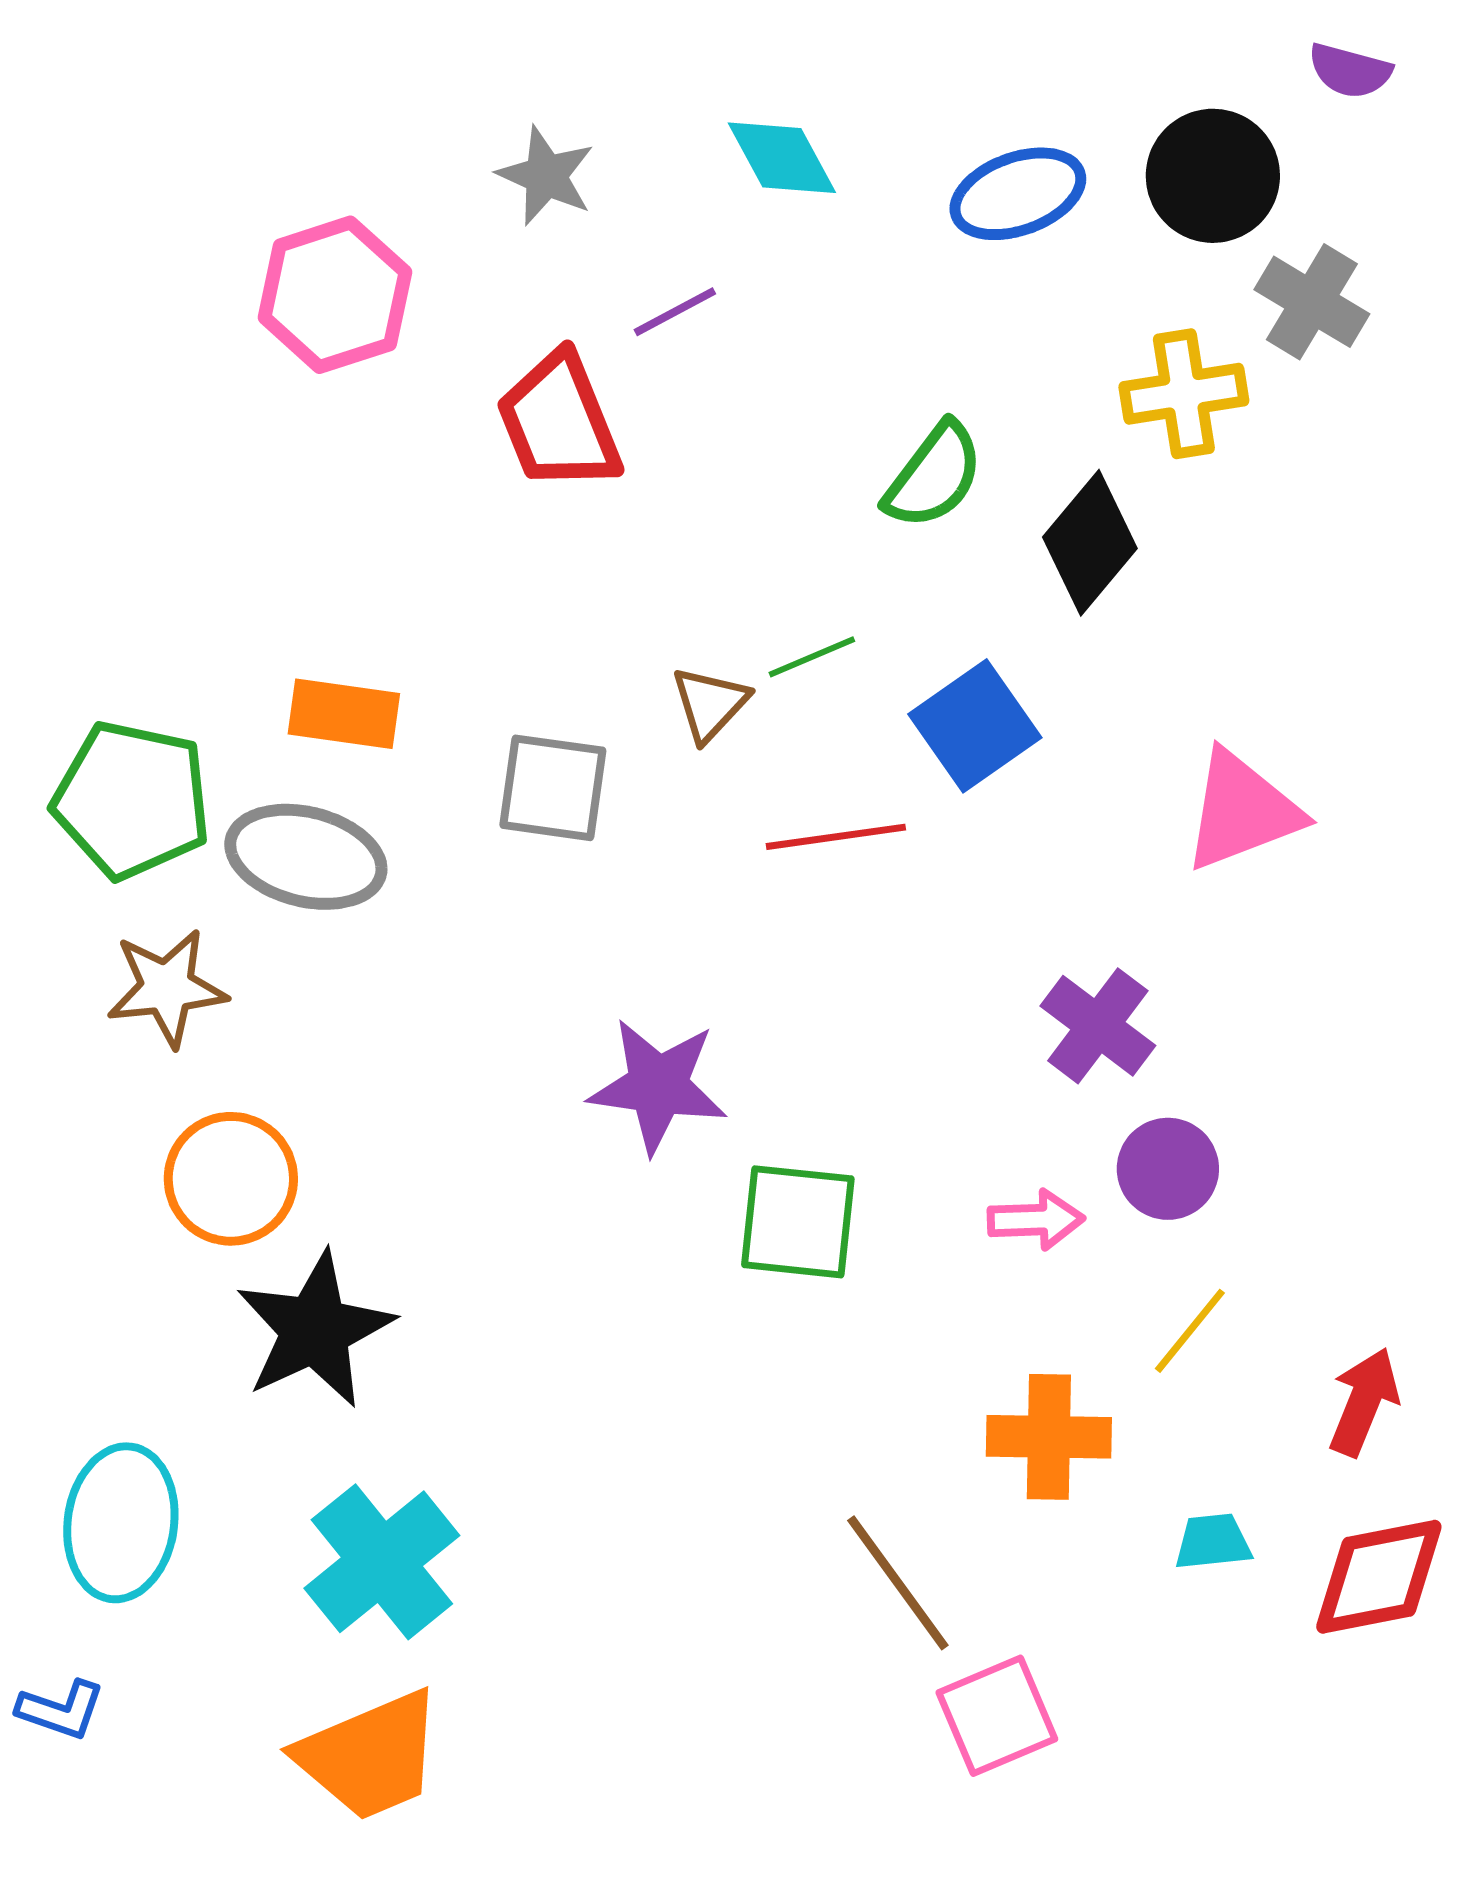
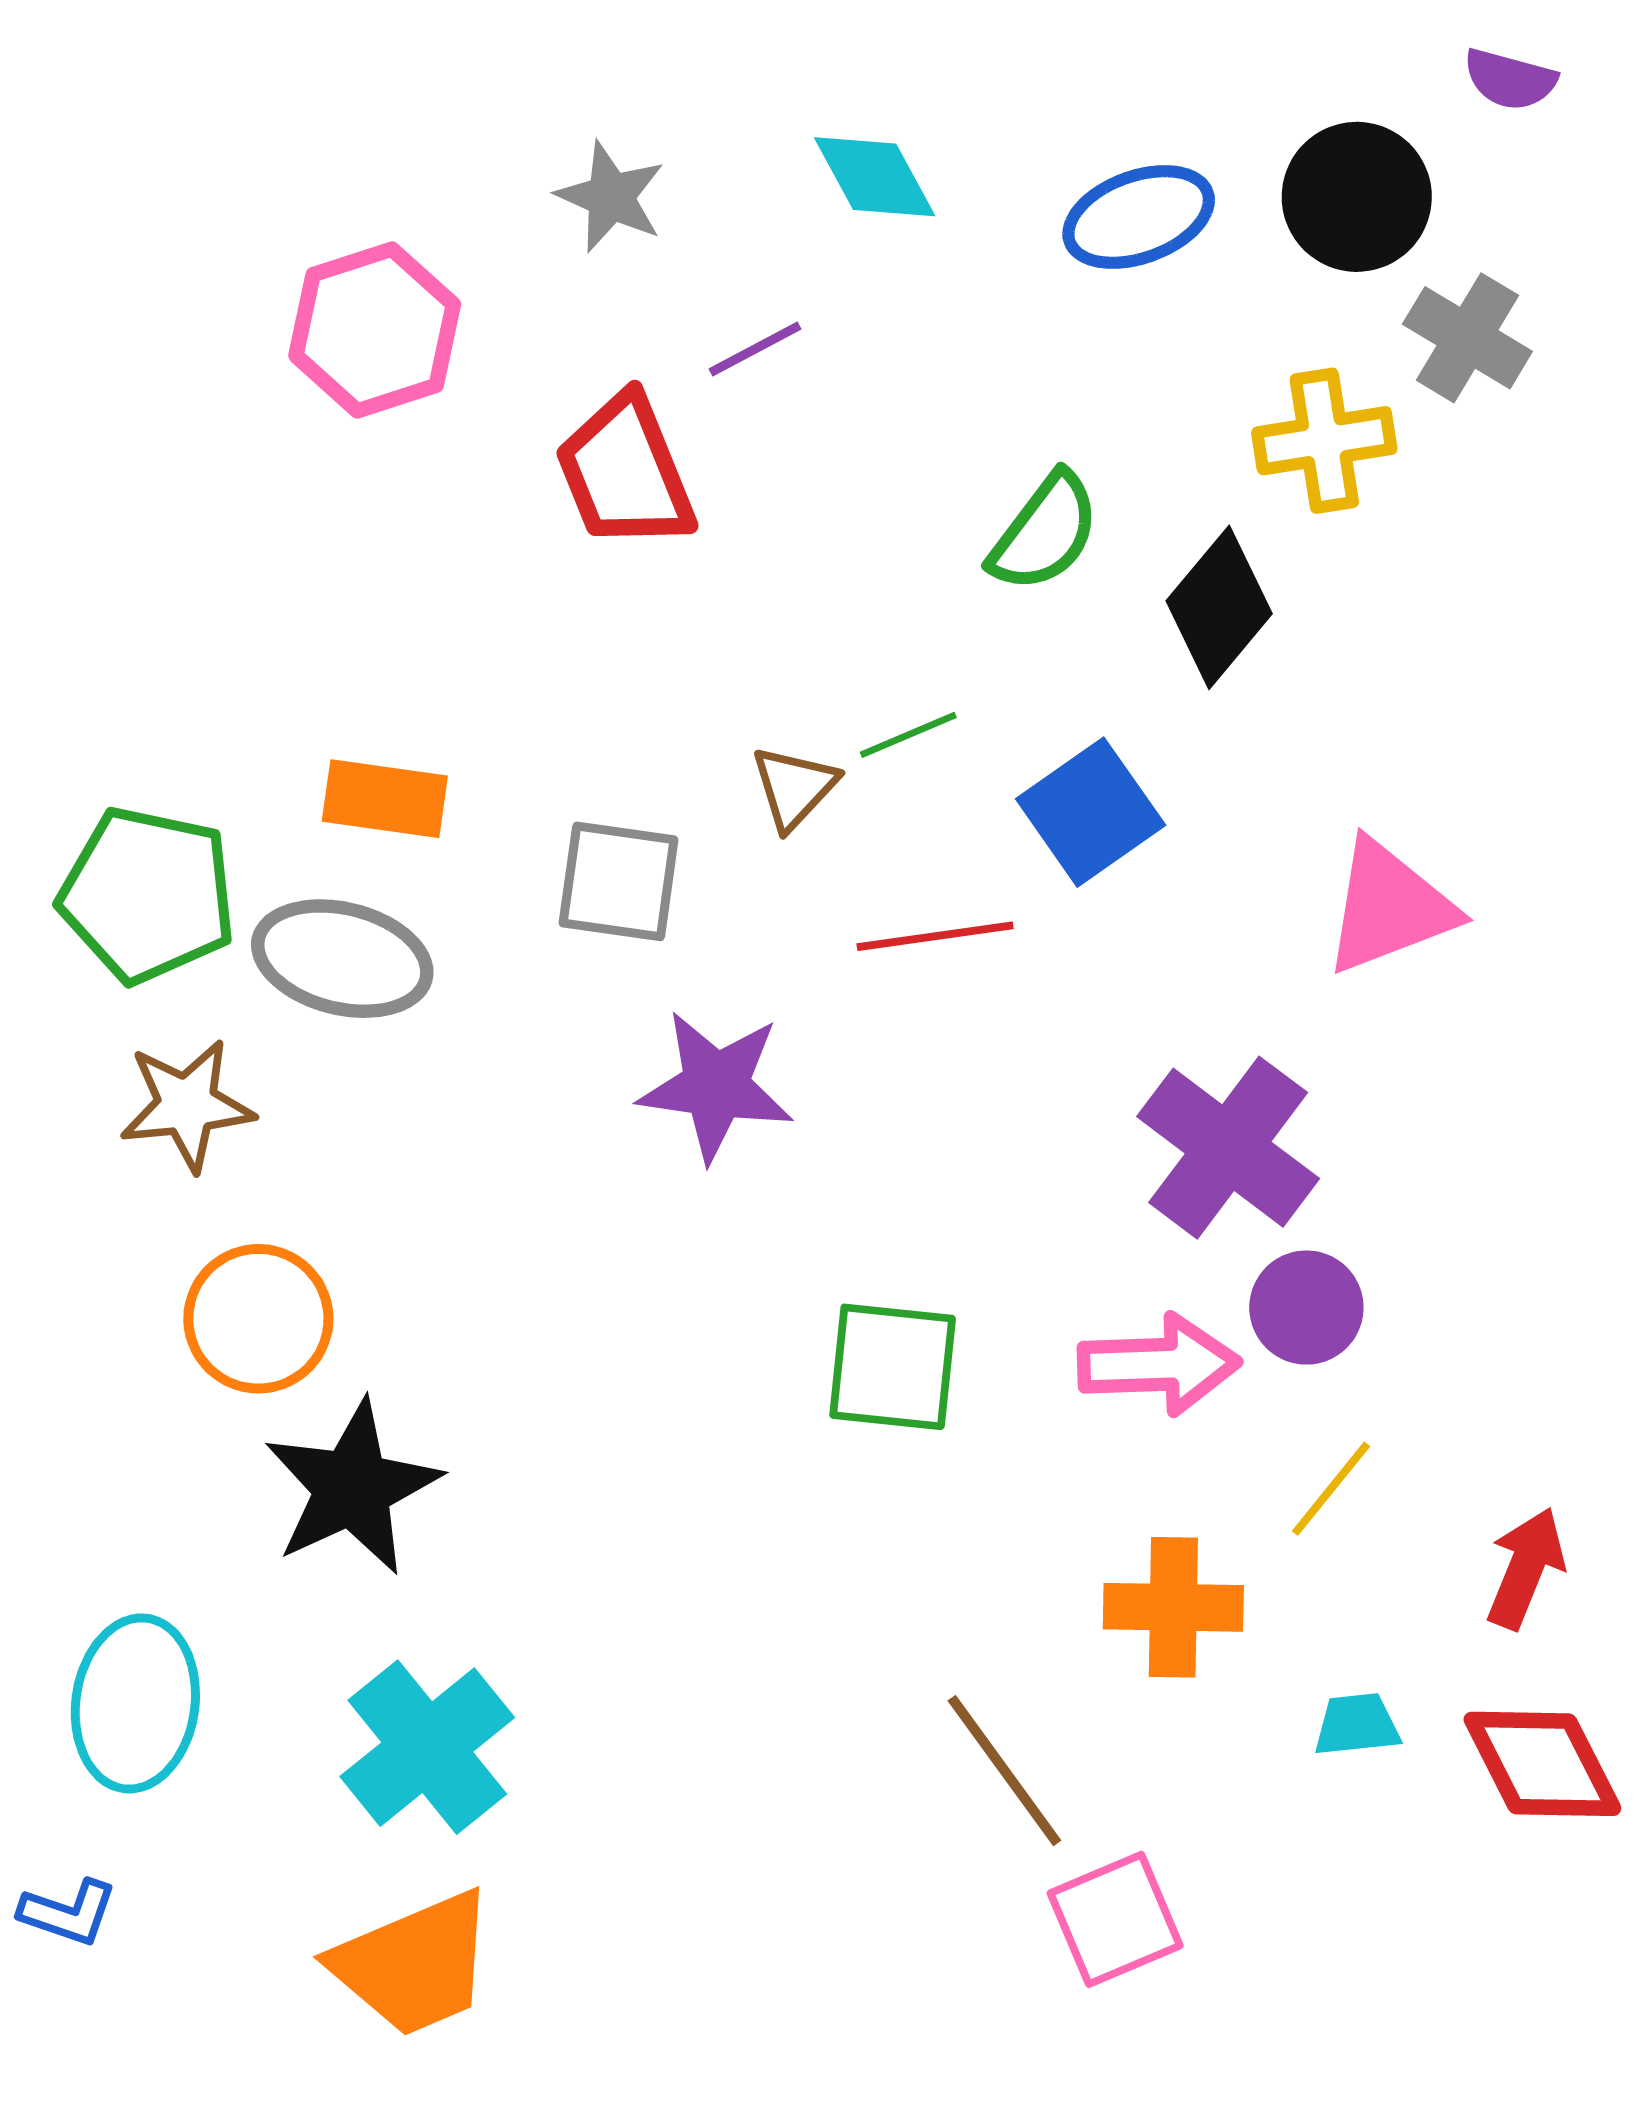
purple cross: (1098, 1026) -> (1228, 1148), size x1.4
purple star: (658, 1086) -> (716, 1086), moved
pink arrow: (1036, 1220) -> (1159, 1365), size x1.5
red diamond: (1379, 1577) -> (1542, 1764), turned 74

